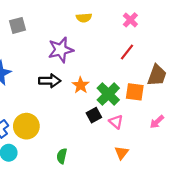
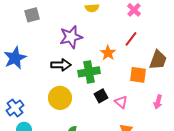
orange star: (81, 85) -> (108, 53), moved
green cross: (108, 94) -> (89, 72), moved, turned 35
pink arrow: (157, 122) -> (158, 102), turned -32
yellow circle: (26, 126) -> (60, 98), moved

